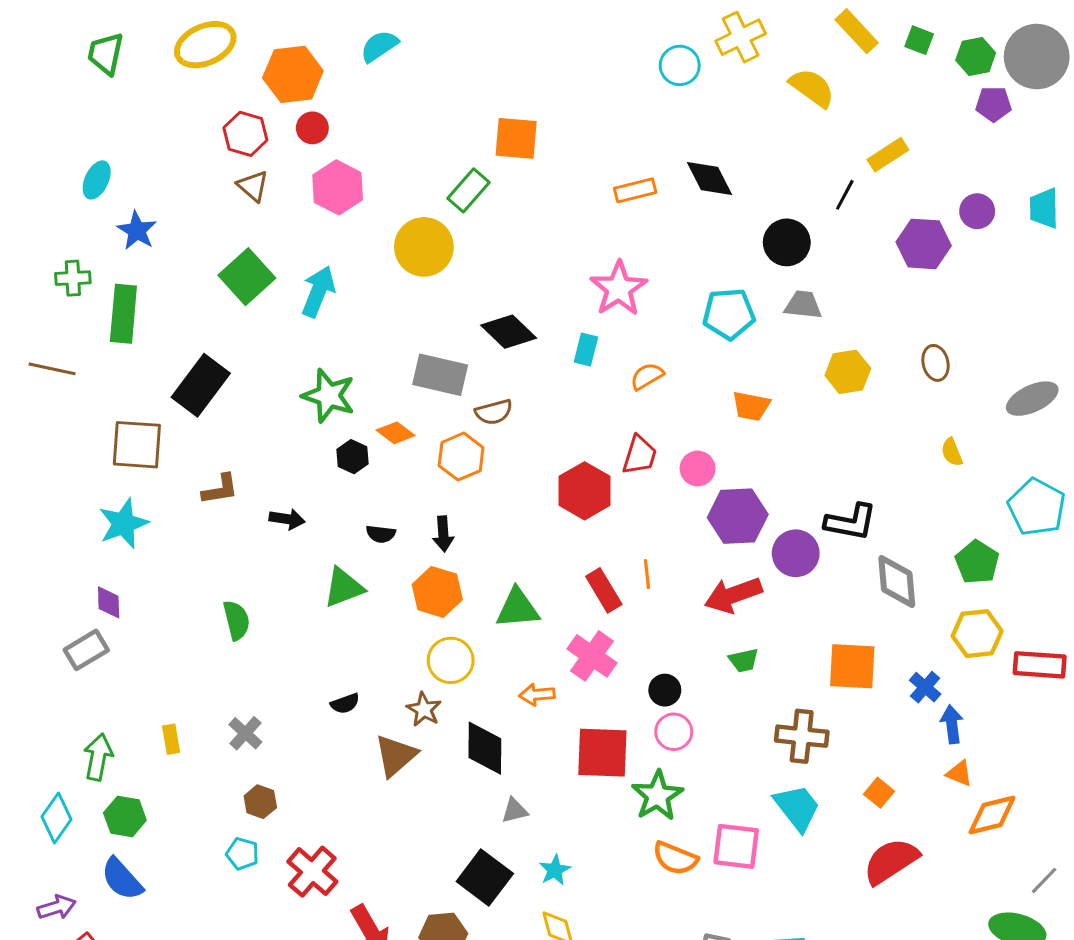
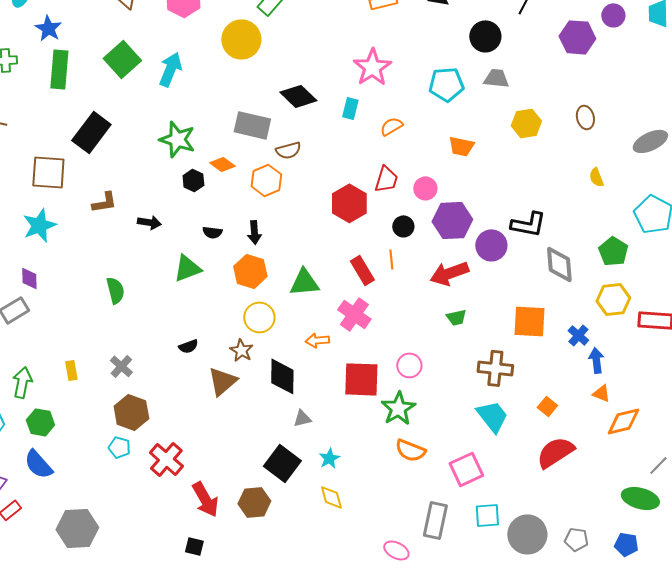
green rectangle: (123, 314) -> (59, 69), moved
black circle: (665, 690) -> (403, 226), moved
brown hexagon: (260, 802) -> (131, 412), size x1.6
pink square: (736, 846) -> (466, 469), moved, turned -32

